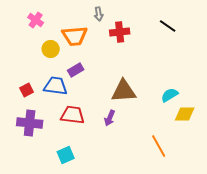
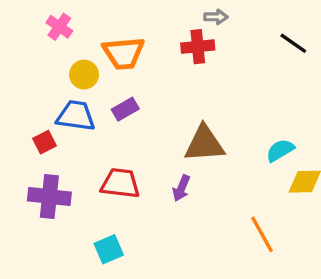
gray arrow: (99, 14) -> (216, 17), moved, turned -80
black line: (168, 26) -> (293, 43), moved
blue trapezoid: (56, 86) -> (76, 116), moved

